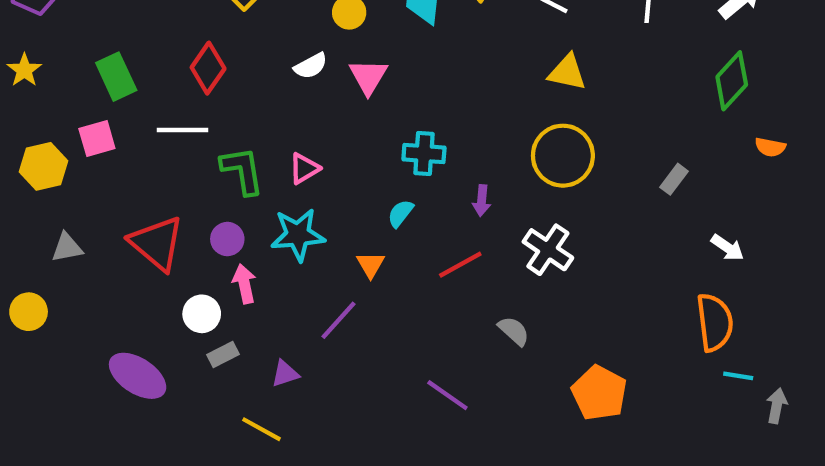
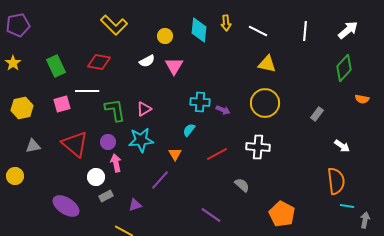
red diamond: (208, 68) -> (99, 62), turned 65
pink square: (97, 139) -> (62, 104), moved
purple arrow: (482, 201) -> (223, 110), moved, turned -72
white cross: (548, 250) -> (258, 147), turned -30

